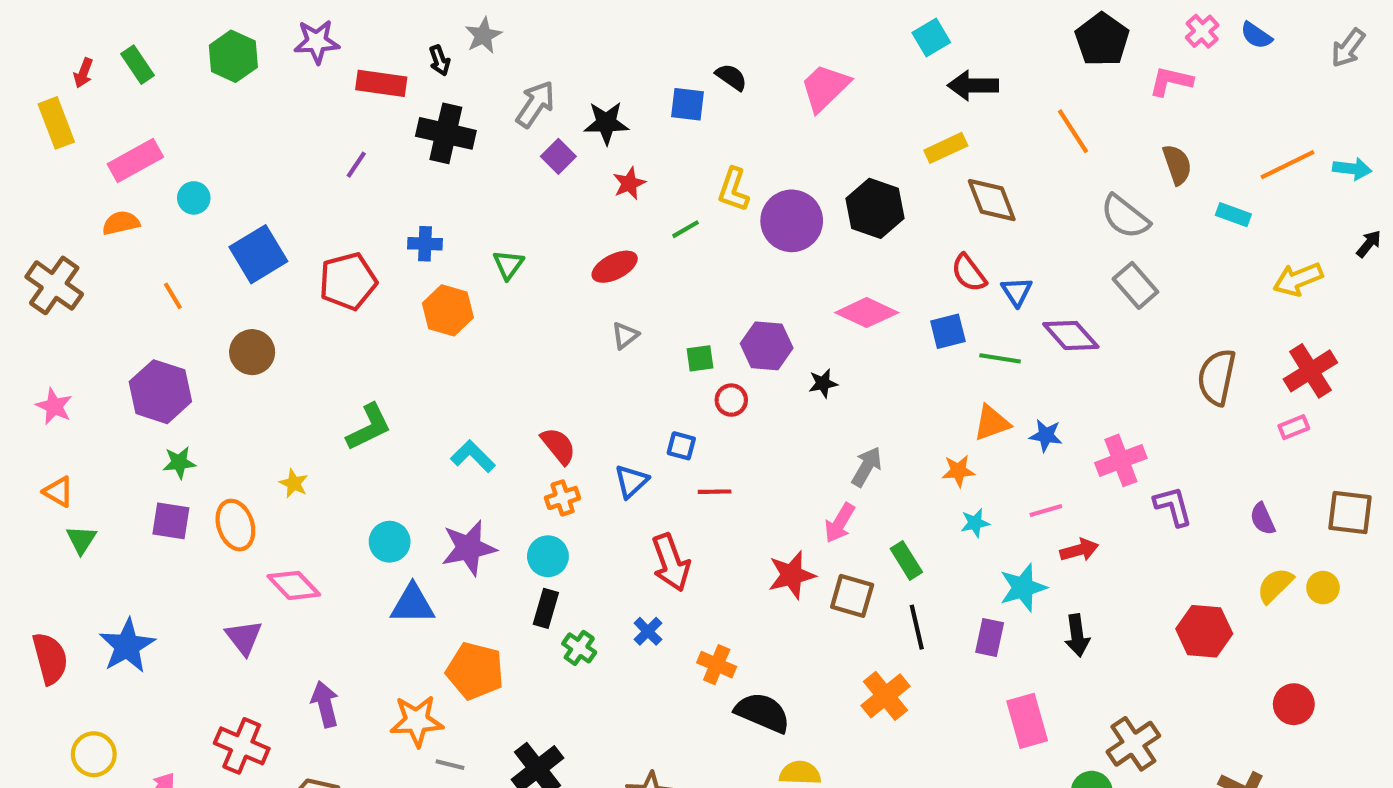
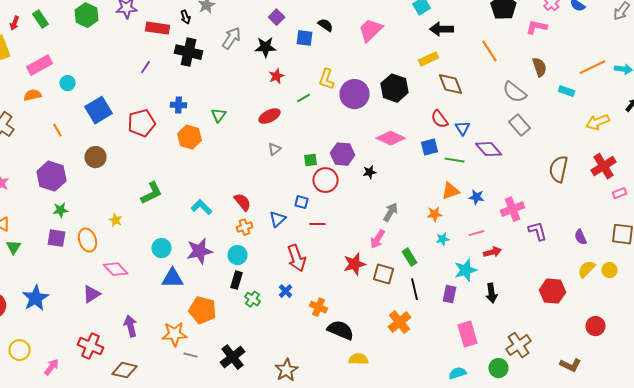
purple square: (558, 156) -> (276, 17), moved
red circle: (731, 400) -> (326, 180), size x1.6
pink rectangle: (1294, 427) -> (620, 193), moved
purple triangle: (244, 638) -> (92, 294), turned 36

